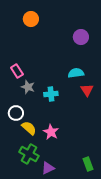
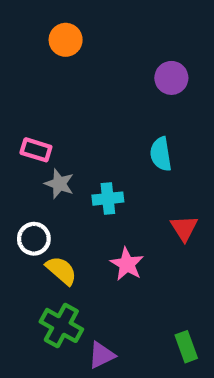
pink rectangle: (17, 71) -> (36, 150), turned -40
cyan semicircle: (76, 73) -> (161, 154), turned -91
red triangle: (87, 90) -> (184, 228), moved
pink star: (51, 132) -> (127, 264), moved

